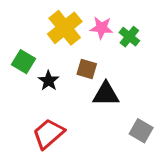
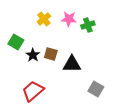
yellow cross: (65, 28) -> (44, 19), size x0.6
green cross: (129, 37) -> (88, 25), turned 32
brown square: (87, 69) -> (51, 54), moved

